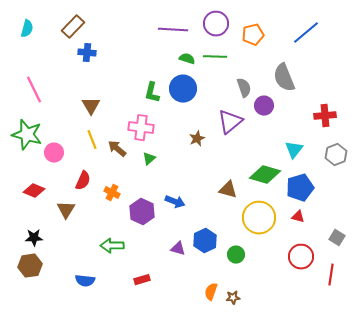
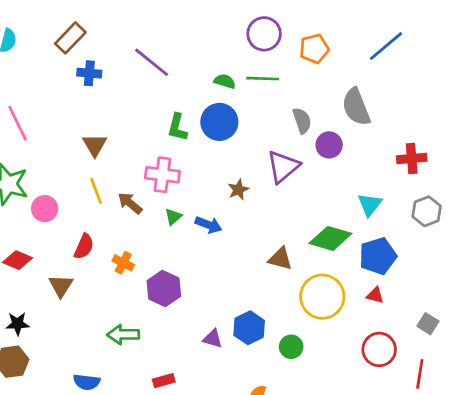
purple line: (173, 30) -> (152, 62), moved, turned 36
blue arrow: (175, 202) -> (209, 225), moved

